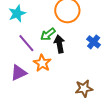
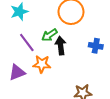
blue cross: (94, 42) -> (96, 46), turned -32
orange star: (42, 63) -> (42, 64), turned -30

